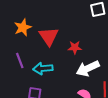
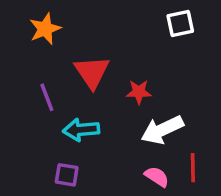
orange star: (23, 27) -> (45, 29), moved
purple line: (20, 60) -> (47, 97), moved

